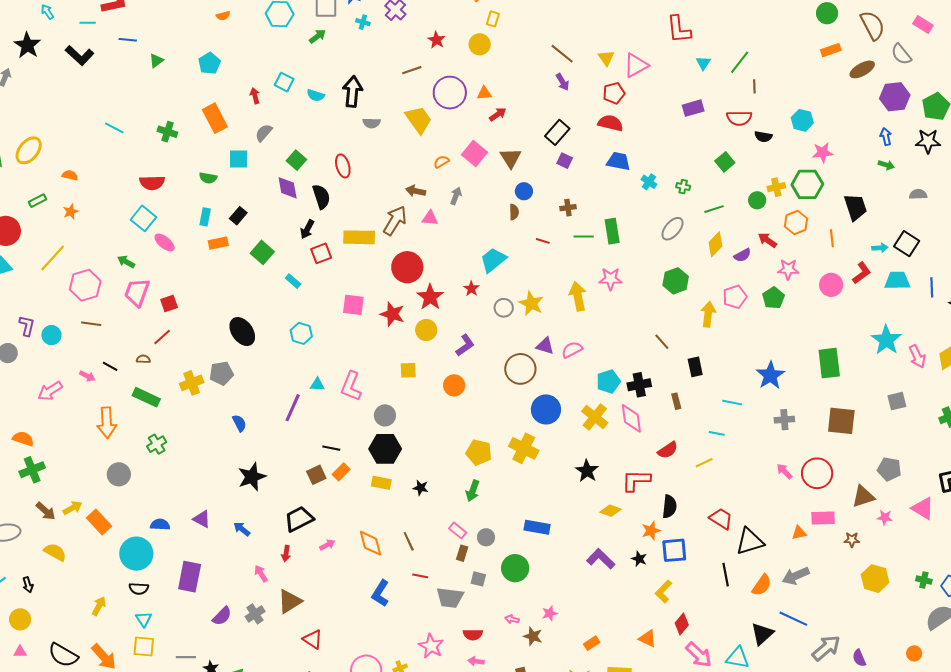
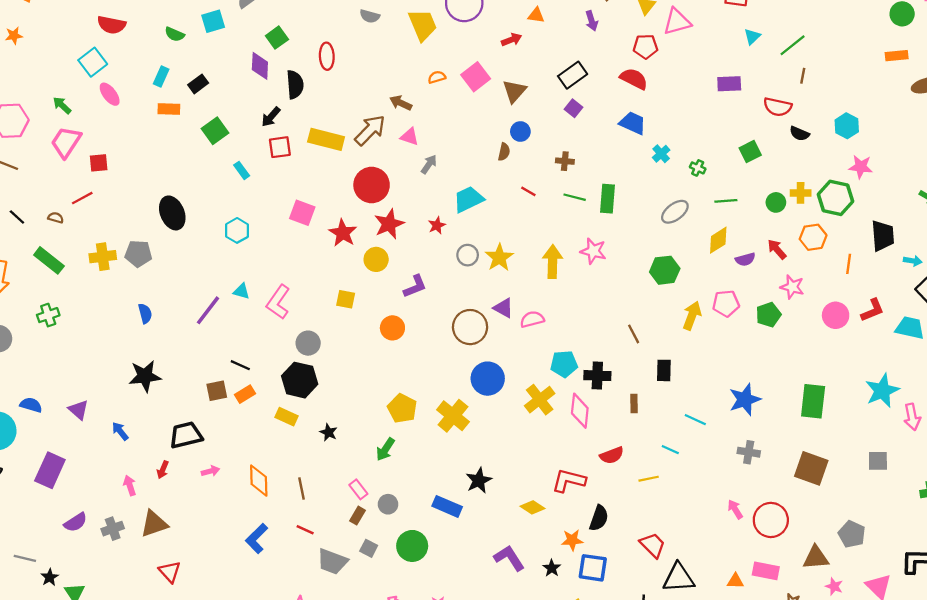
orange triangle: (484, 93) -> (536, 15), moved
cyan square: (239, 159) -> (213, 21), turned -30
gray arrow: (456, 196) -> (429, 164), moved
cyan arrow: (880, 248) -> (913, 261), moved
black star: (587, 471) -> (479, 480), moved

